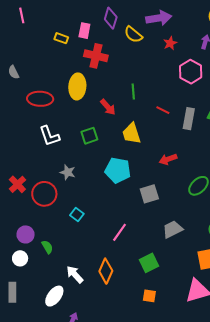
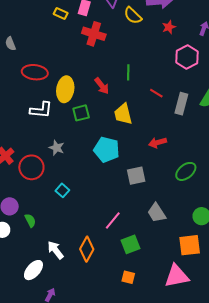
yellow ellipse: (77, 86) -> (65, 89), moved
white L-shape: (49, 136) -> (41, 110), turned -70
gray trapezoid: (173, 229) -> (157, 213), turned -100
pink line: (120, 232) -> (113, 221), moved

